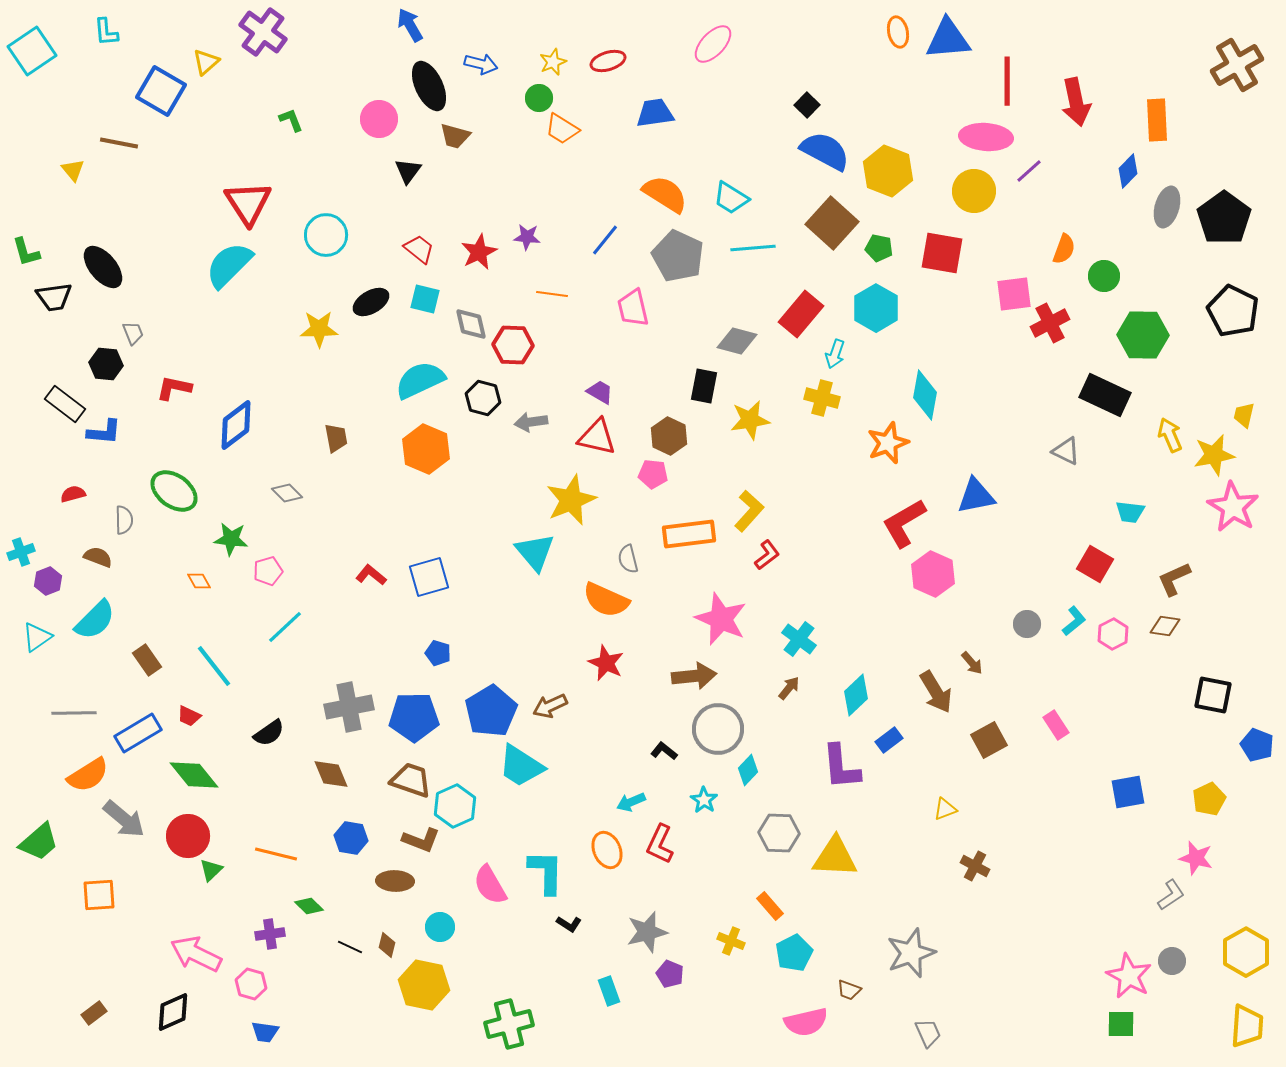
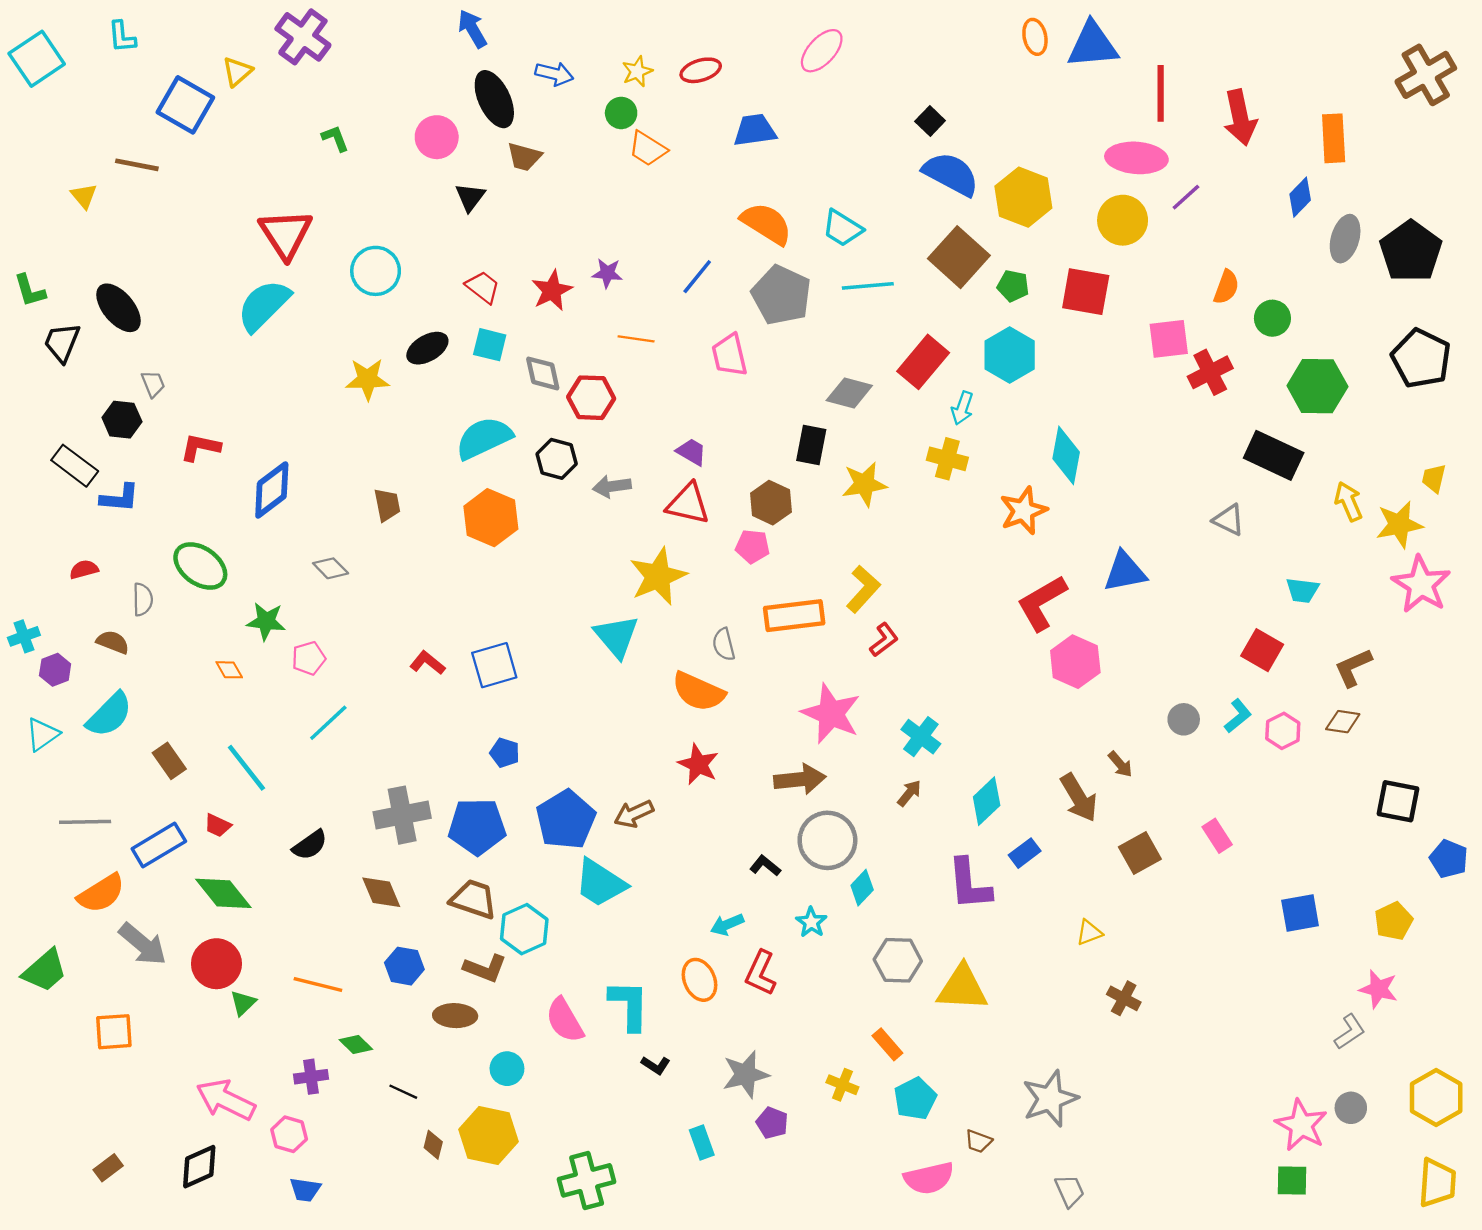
black trapezoid: (54, 297) -> (62, 342), turned 120
brown diamond: (387, 945) -> (433, 1145), moved

